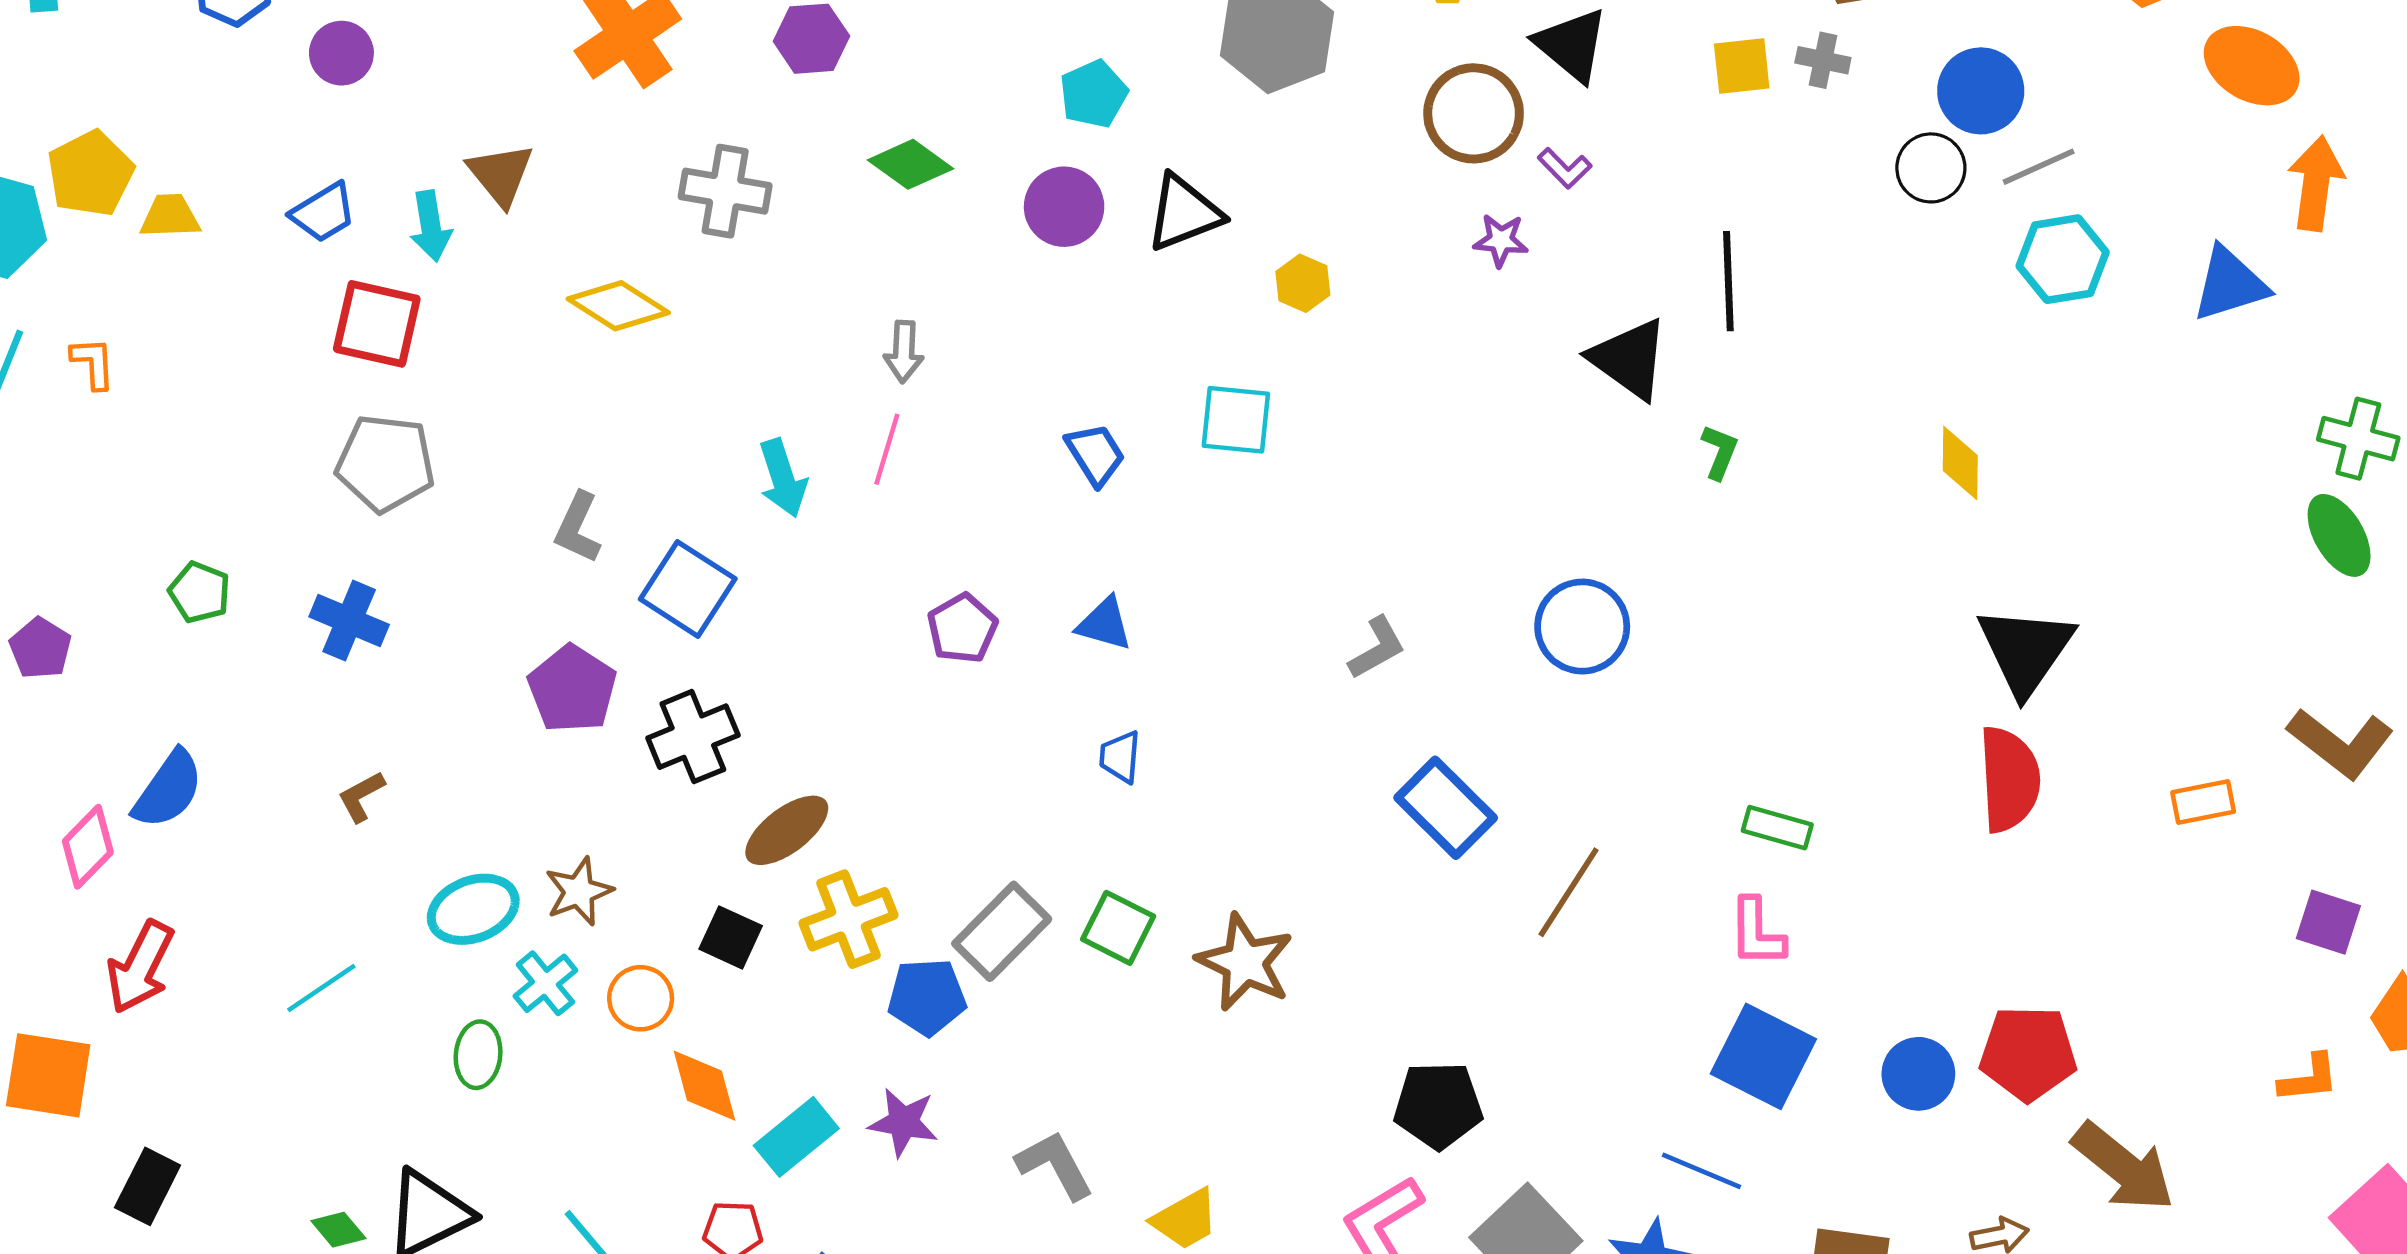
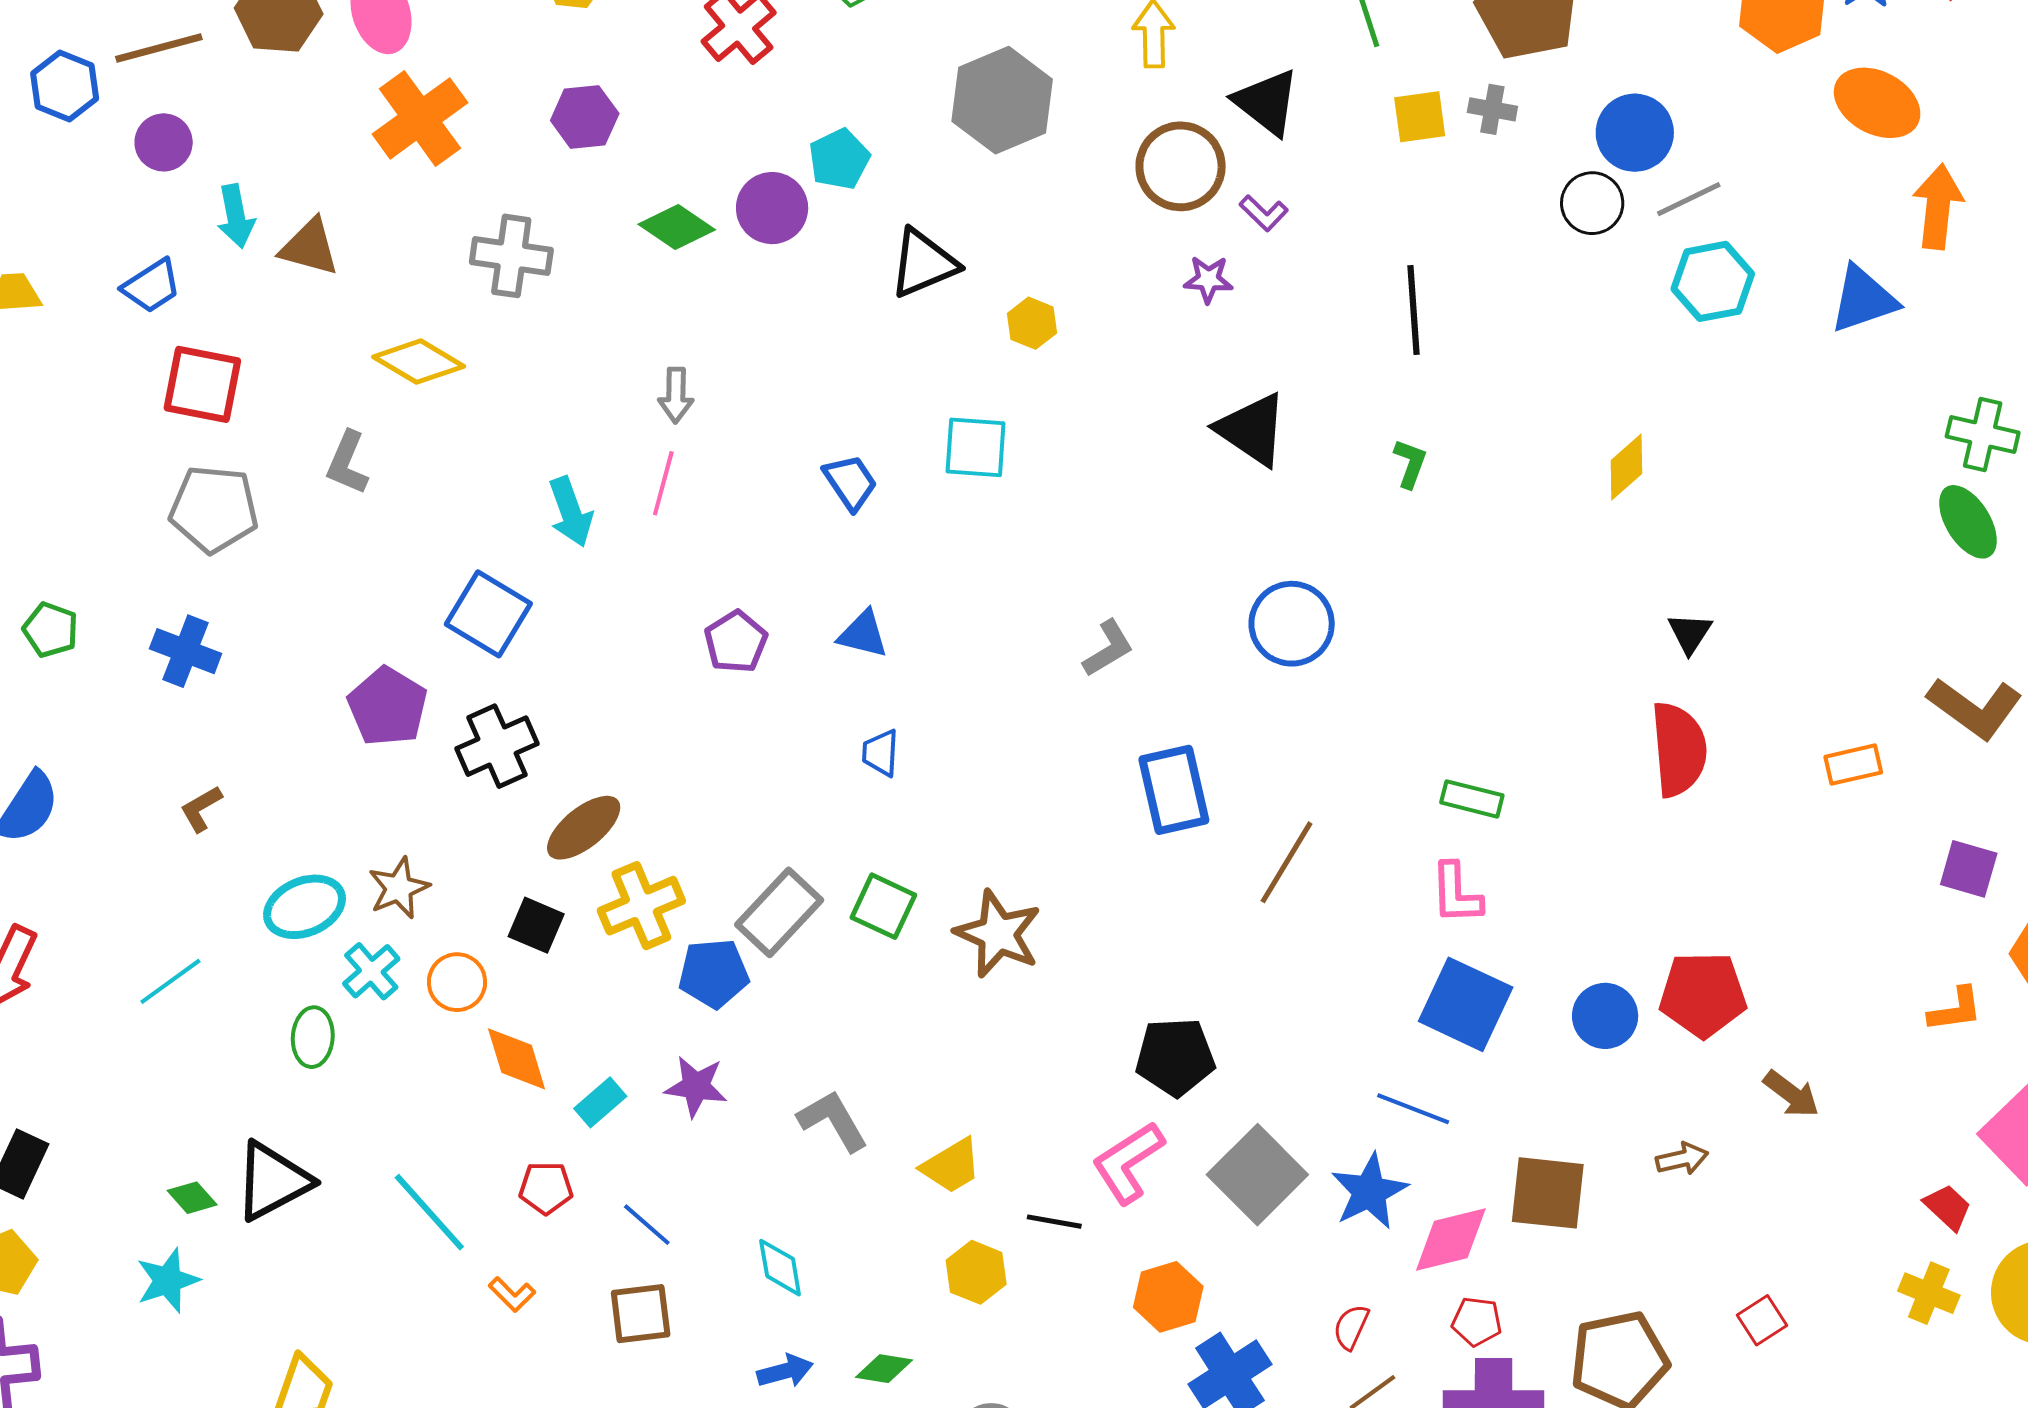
brown triangle: (501, 175) -> (310, 247), turned -34
purple circle: (1064, 207) -> (772, 208), moved
cyan arrow: (431, 226) -> (236, 216), moved
black triangle: (1629, 359) -> (1252, 429), moved
yellow diamond: (1960, 463) -> (1626, 467), turned 50
gray L-shape: (578, 528) -> (347, 463), moved
black triangle: (2026, 650) -> (1690, 633), size x0.5
blue rectangle: (1446, 808) -> (1174, 790), turned 34
cyan rectangle: (796, 1137) -> (600, 1102), size x0.7
brown arrow: (2123, 1167) -> (1791, 1094), size x0.6

